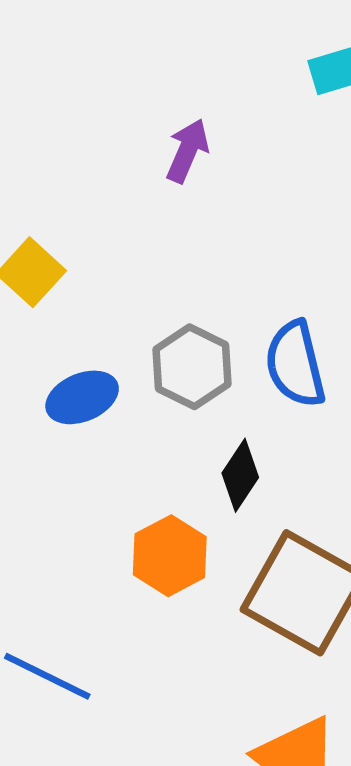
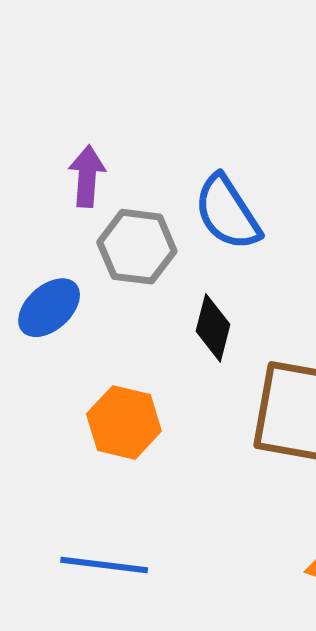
purple arrow: (187, 151) -> (87, 176), moved
orange hexagon: (170, 556) -> (124, 423), moved

